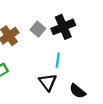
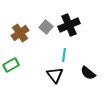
black semicircle: (78, 91) -> (88, 73), moved

